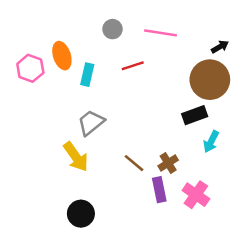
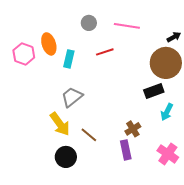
brown line: (134, 163) -> (89, 135), moved
pink cross: (196, 195) -> (168, 154), moved
black circle: (81, 214) -> (66, 157), moved

